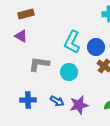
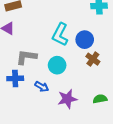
blue cross: (28, 100) -> (15, 78), moved
blue arrow: (57, 101) -> (42, 87), moved

